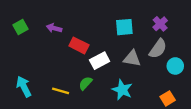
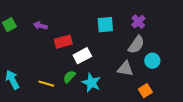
red rectangle: (79, 45) -> (63, 42), turned -42
gray triangle: (132, 58) -> (125, 69), moved
cyan star: (122, 90) -> (91, 83), moved

